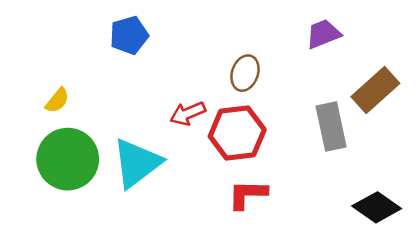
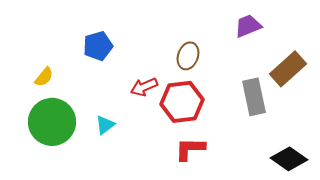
blue pentagon: (129, 35) -> (98, 46), moved
cyan triangle: (137, 163) -> (105, 125), size x0.5

